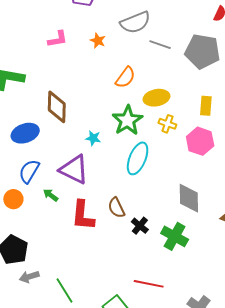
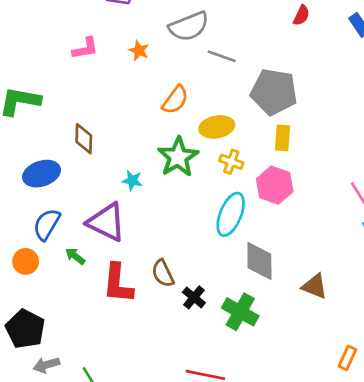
gray pentagon: (202, 51) -> (274, 92), moved
brown diamond: (57, 107) -> (84, 139), size x0.7
cyan ellipse: (138, 158) -> (231, 214), moved

